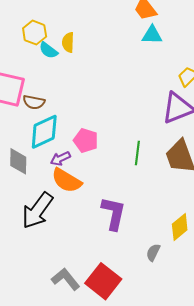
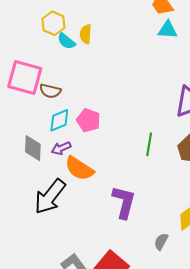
cyan diamond: (44, 132) -> (59, 120), size x0.7
pink pentagon: (86, 140) -> (88, 120), moved
purple arrow: (60, 159) -> (61, 148), moved

